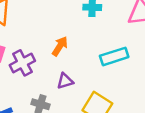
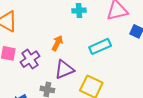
purple triangle: (65, 81) -> (64, 69), size x1.5

